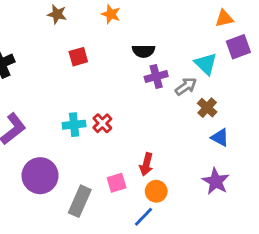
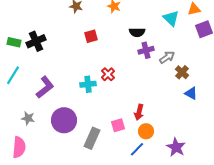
cyan triangle: (206, 64) -> (171, 18), moved
red cross: (102, 123) -> (108, 74), moved
purple star: (216, 181) -> (176, 147), moved

